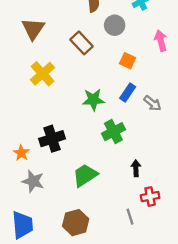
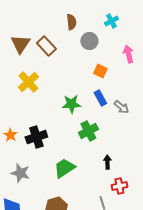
brown rectangle: (82, 43) -> (46, 46), moved
blue rectangle: (128, 93) -> (100, 98), turned -63
orange star: (21, 153) -> (10, 135), moved

